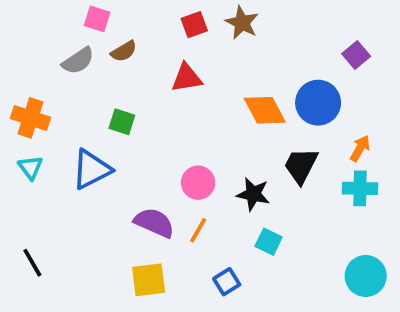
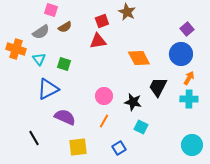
red square: (194, 25) -> (102, 21), moved
blue circle: (318, 103) -> (181, 54), moved
orange cross: (30, 118) -> (16, 49), moved
cyan triangle: (30, 167) -> (39, 59), moved
purple semicircle: (154, 223) -> (65, 117), moved
black line: (32, 263) -> (34, 138), moved

